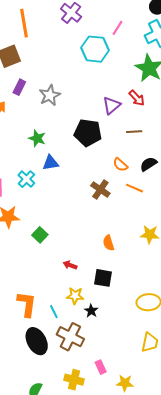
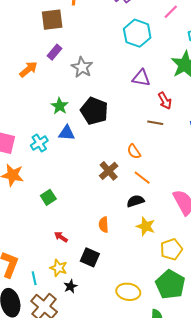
pink line: (117, 28) -> (171, 12), moved
gray star: (50, 95) -> (82, 67), turned -30
red arrow: (137, 98) -> (165, 101), moved
purple triangle: (112, 105) -> (141, 78), moved, turned 36
black pentagon: (88, 133) -> (94, 111), moved
black semicircle: (149, 164) -> (135, 201), moved
green square: (40, 235) -> (48, 197), moved

